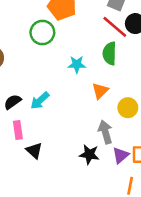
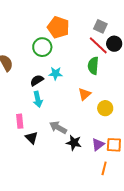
cyan star: (77, 64) -> (56, 73), moved
cyan arrow: (40, 101) -> (38, 99), turned -63
black semicircle: (13, 102) -> (37, 80), moved
gray arrow: (105, 132) -> (58, 127), moved, turned -48

